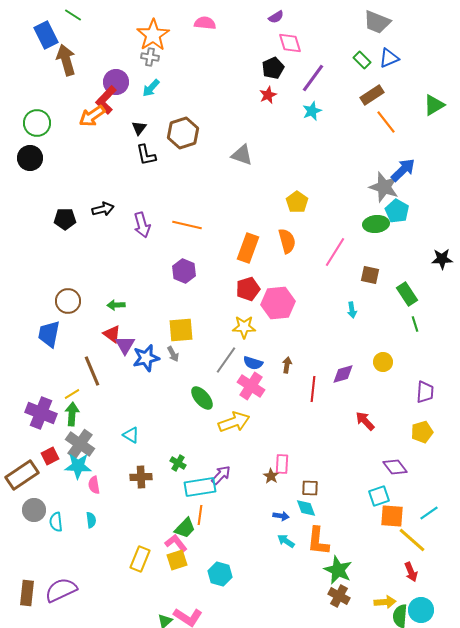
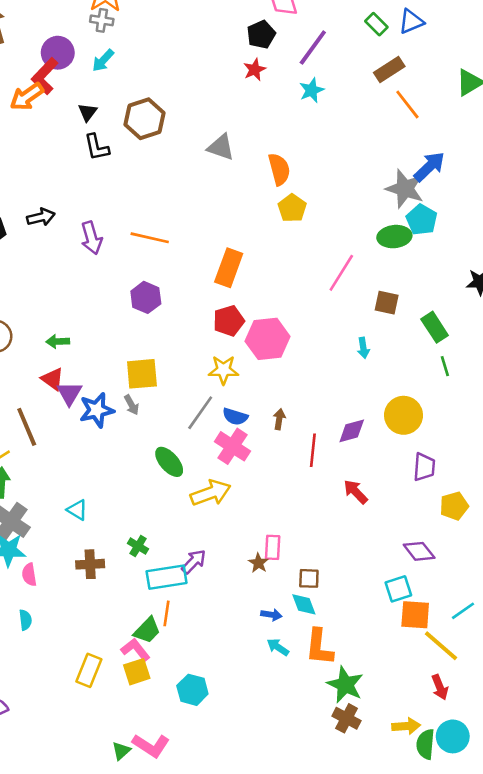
orange semicircle: (287, 241) -> (279, 169), moved
yellow circle: (383, 362) -> (404, 415), size x1.5
purple trapezoid: (425, 392) -> (424, 467), moved
red arrow: (365, 421) -> (356, 492), moved

